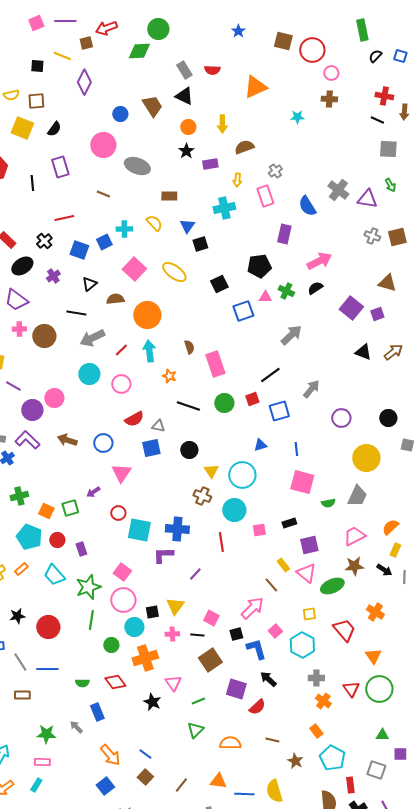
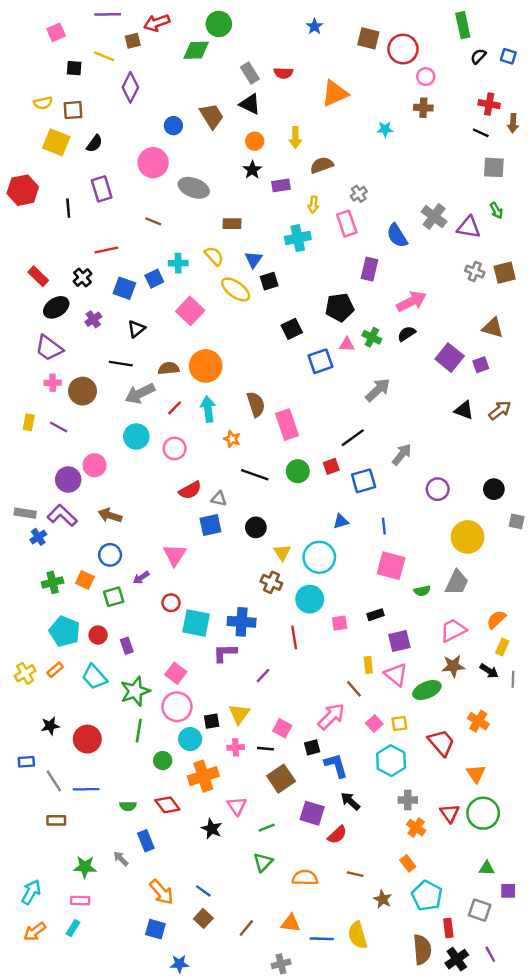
pink square: (36, 23) -> (56, 32), moved
yellow ellipse: (174, 272) -> (236, 289), moved
brown semicircle: (115, 299) -> (169, 368), moved
brown semicircle: (189, 347) -> (256, 404), size x1.5
purple line: (13, 386) -> (59, 427), moved
blue circle: (103, 443) -> (110, 555), moved
orange square: (46, 511) -> (85, 580), moved
yellow rectangle: (283, 565) -> (368, 665), turned 32
pink square: (275, 631) -> (374, 724), moved
blue square: (105, 786) -> (155, 929), turned -36

